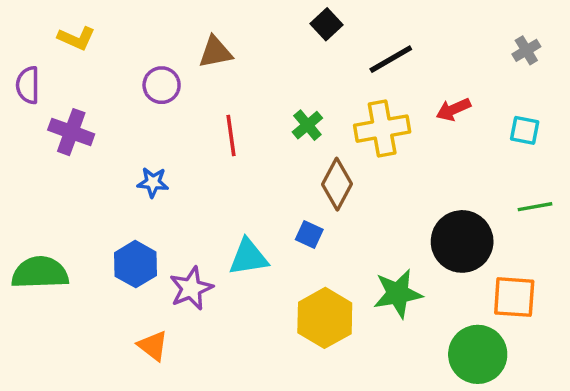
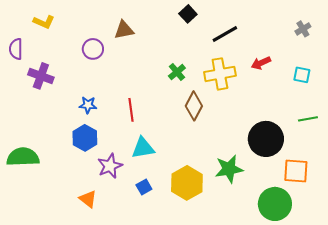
red line: (231, 136) -> (131, 110), moved
blue square: (309, 235) -> (144, 187), moved, turned 35
blue hexagon: (135, 264) -> (85, 138), moved

